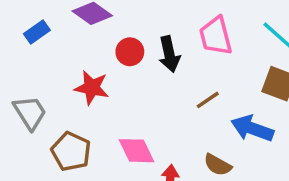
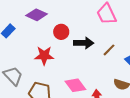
black arrow: (169, 54) -> (84, 43), moved, turned -66

